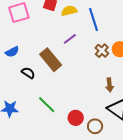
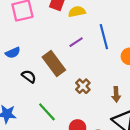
blue line: (94, 19) -> (104, 37), moved
brown cross: (102, 51) -> (83, 86), moved

